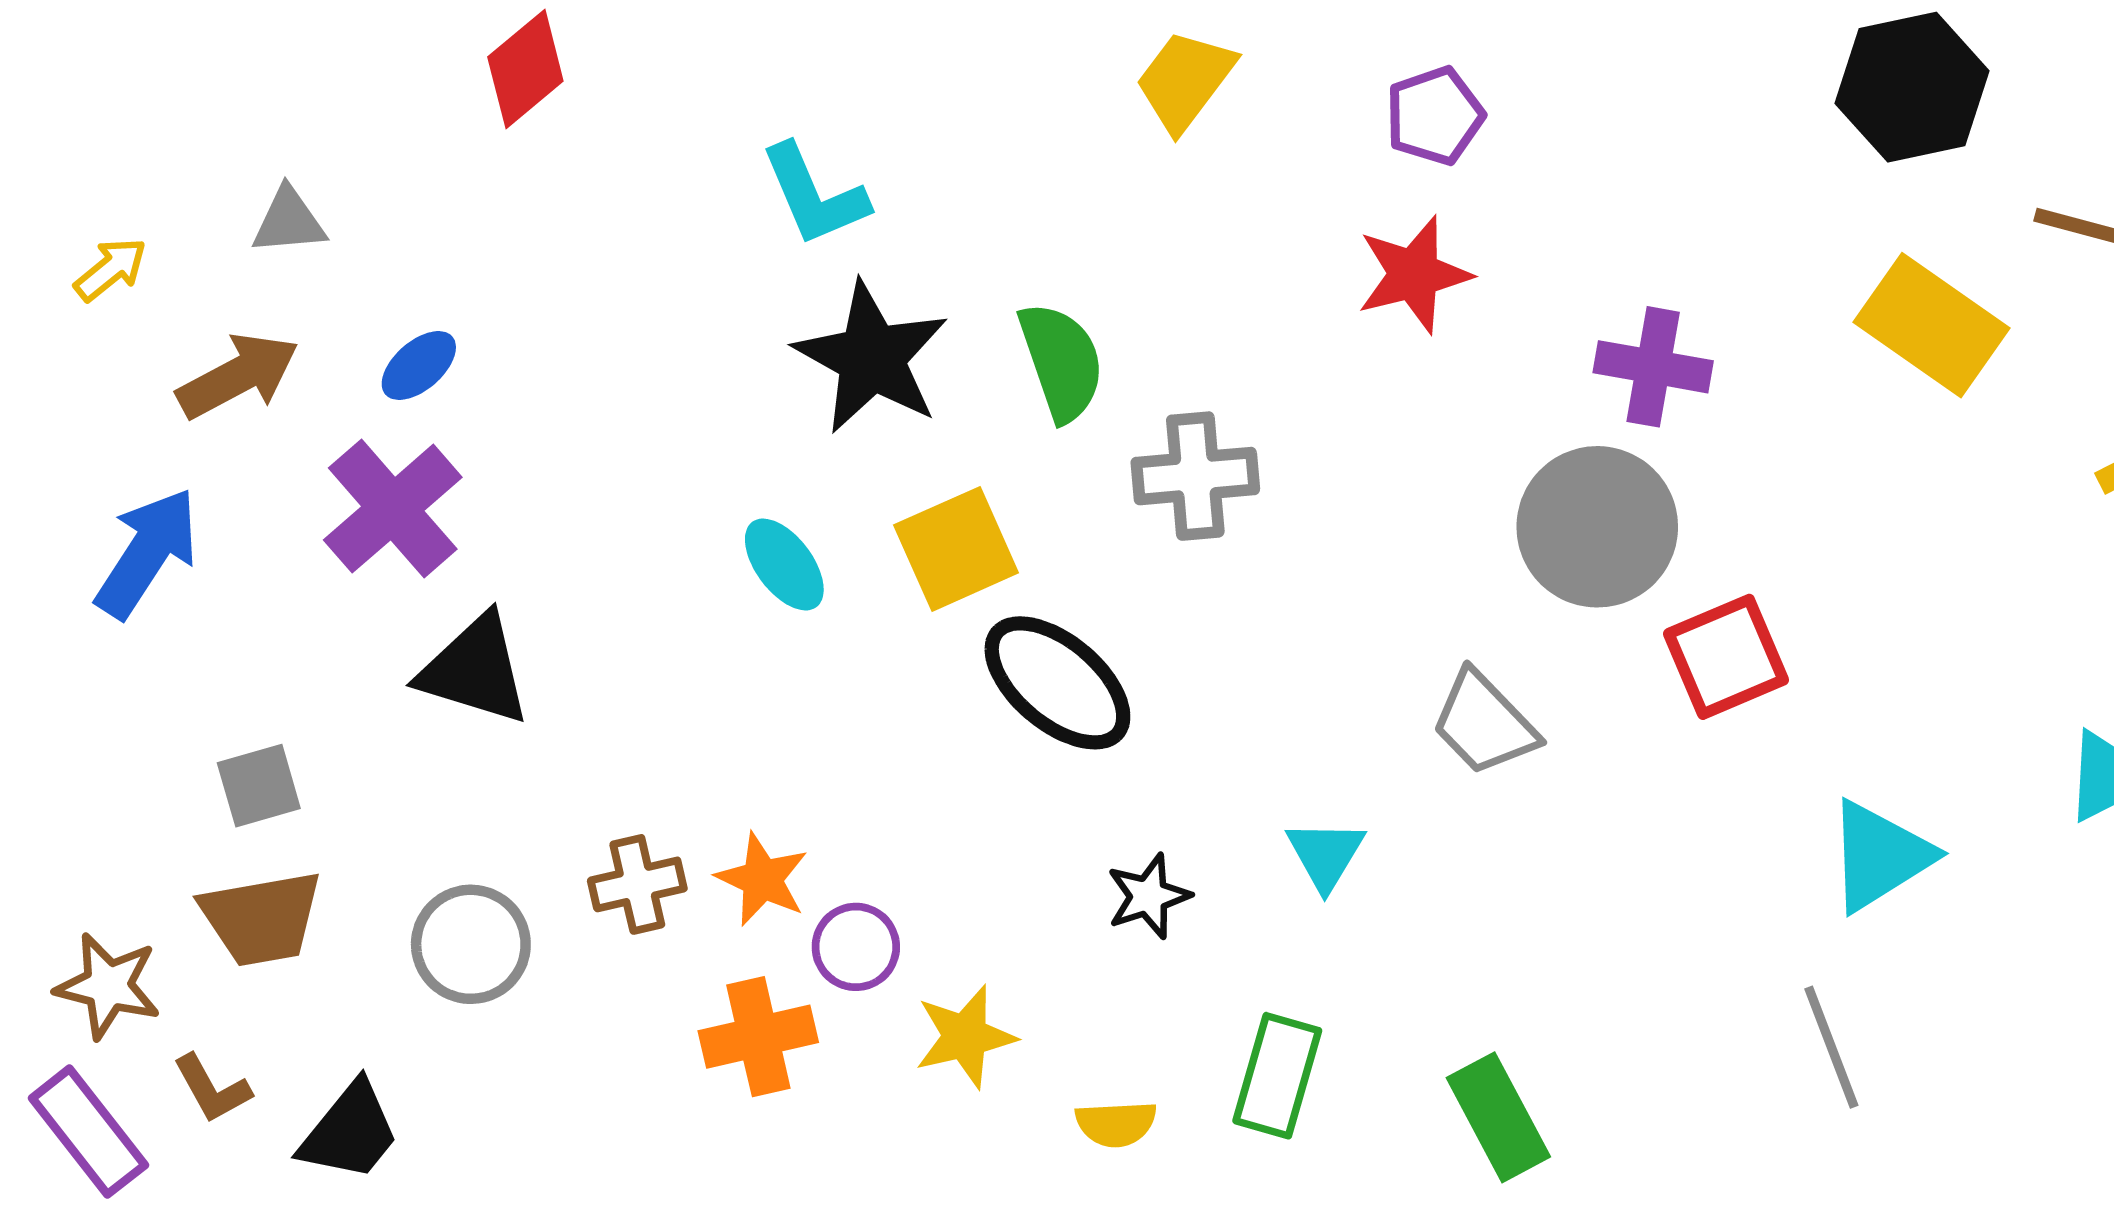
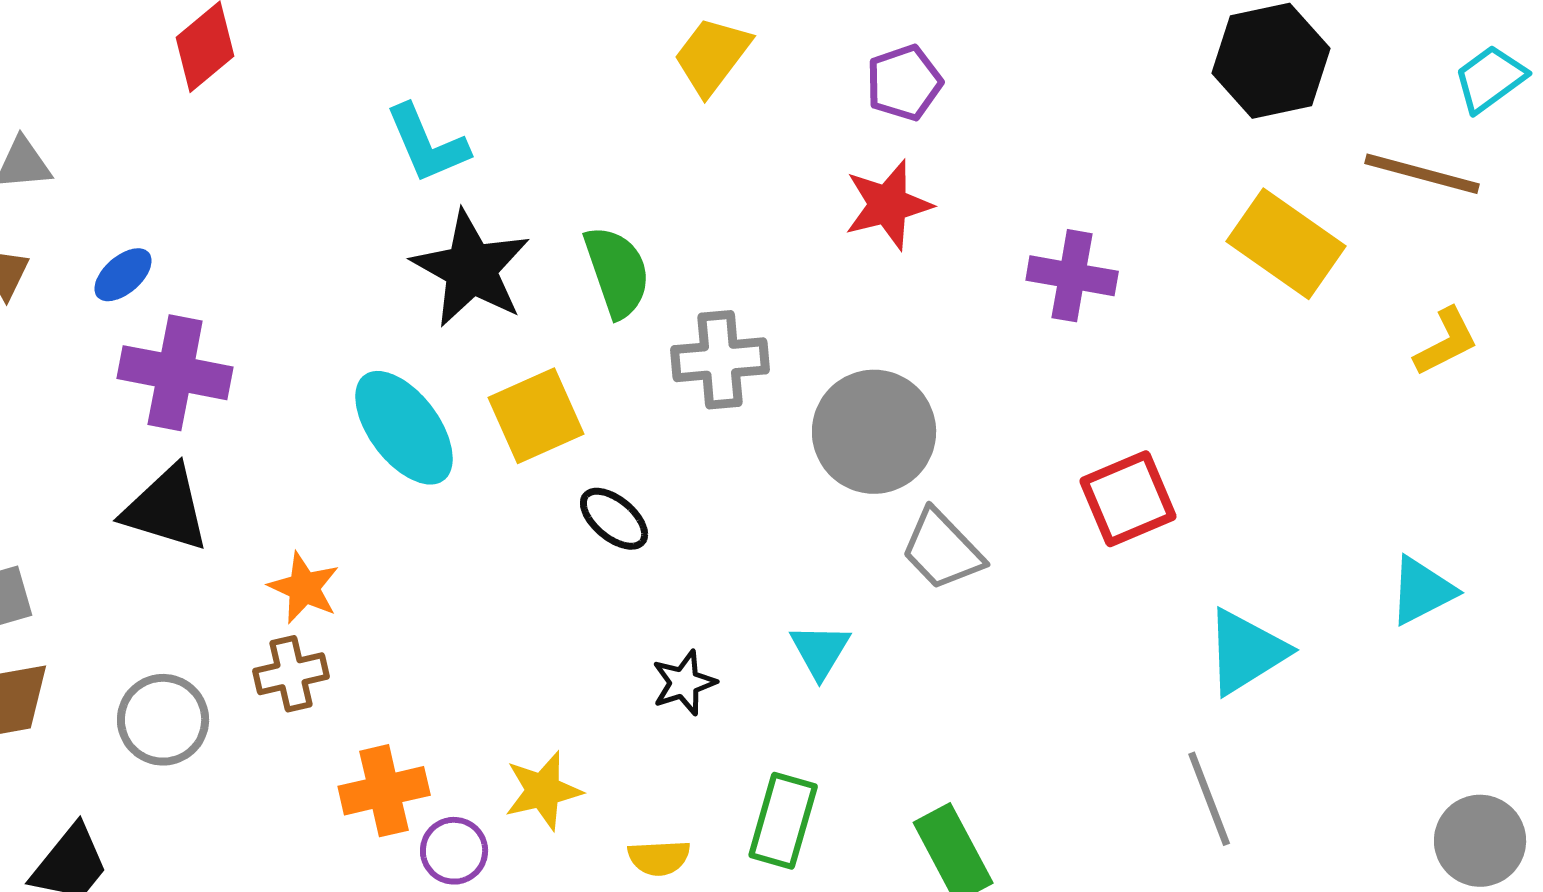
purple cross: (393, 509) -> (175, 373), moved, turned -38
gray circle: (1597, 527) -> (874, 432), moved
cyan ellipse: (784, 565) -> (404, 428), size x1.6
black ellipse: (1057, 683) -> (614, 519), size x0.6
orange star: (762, 879) -> (304, 588), moved
purple circle: (856, 947) -> (454, 851), moved

